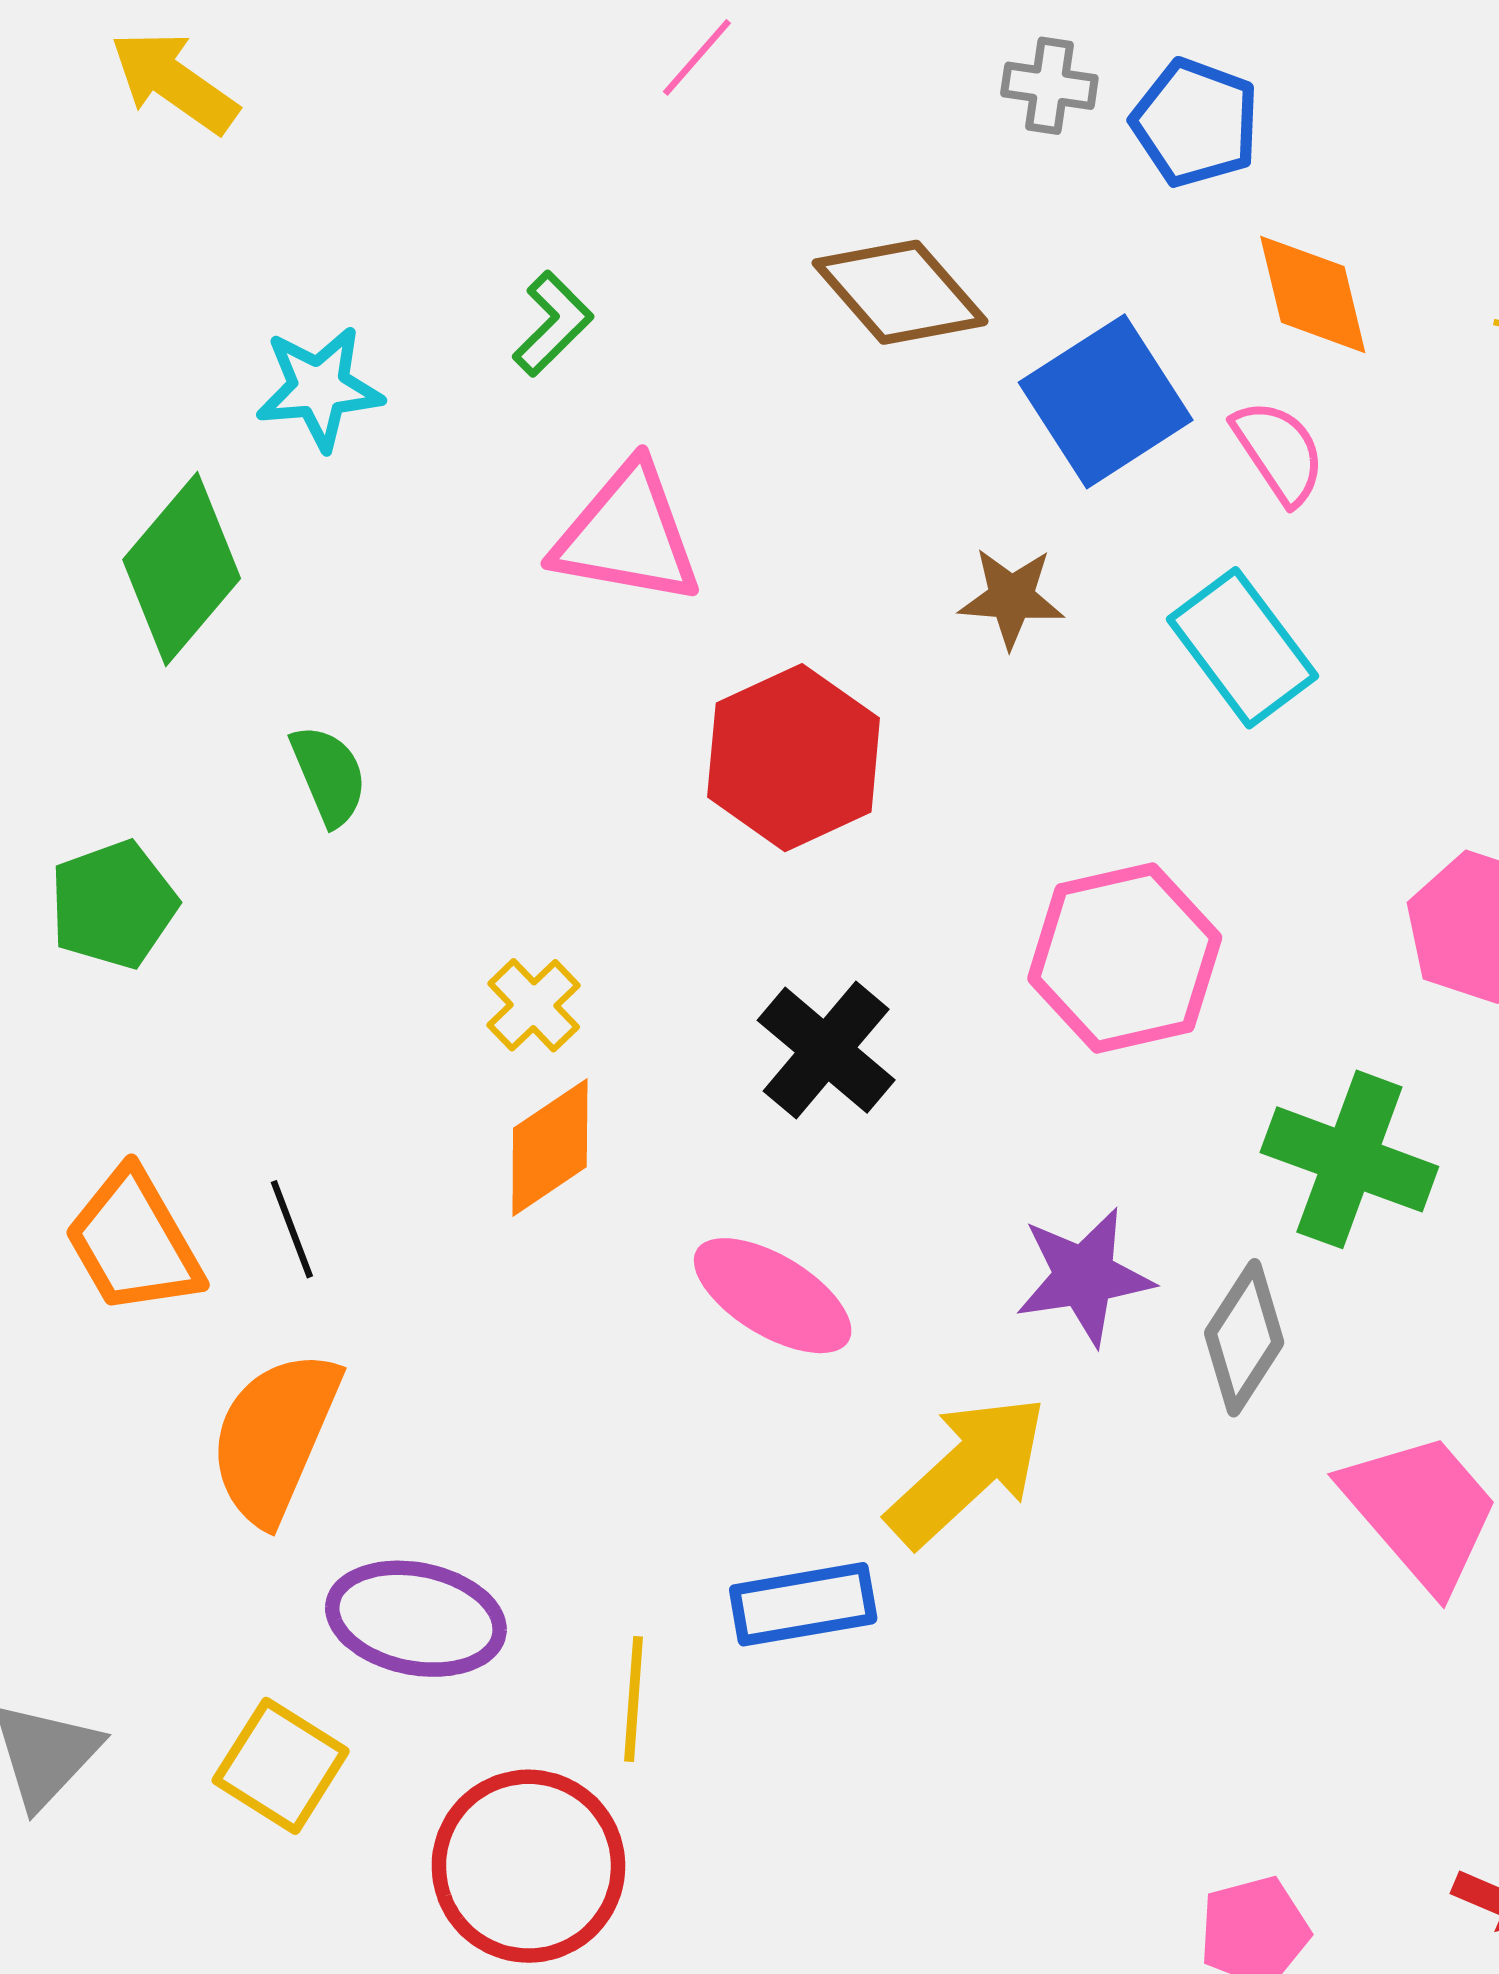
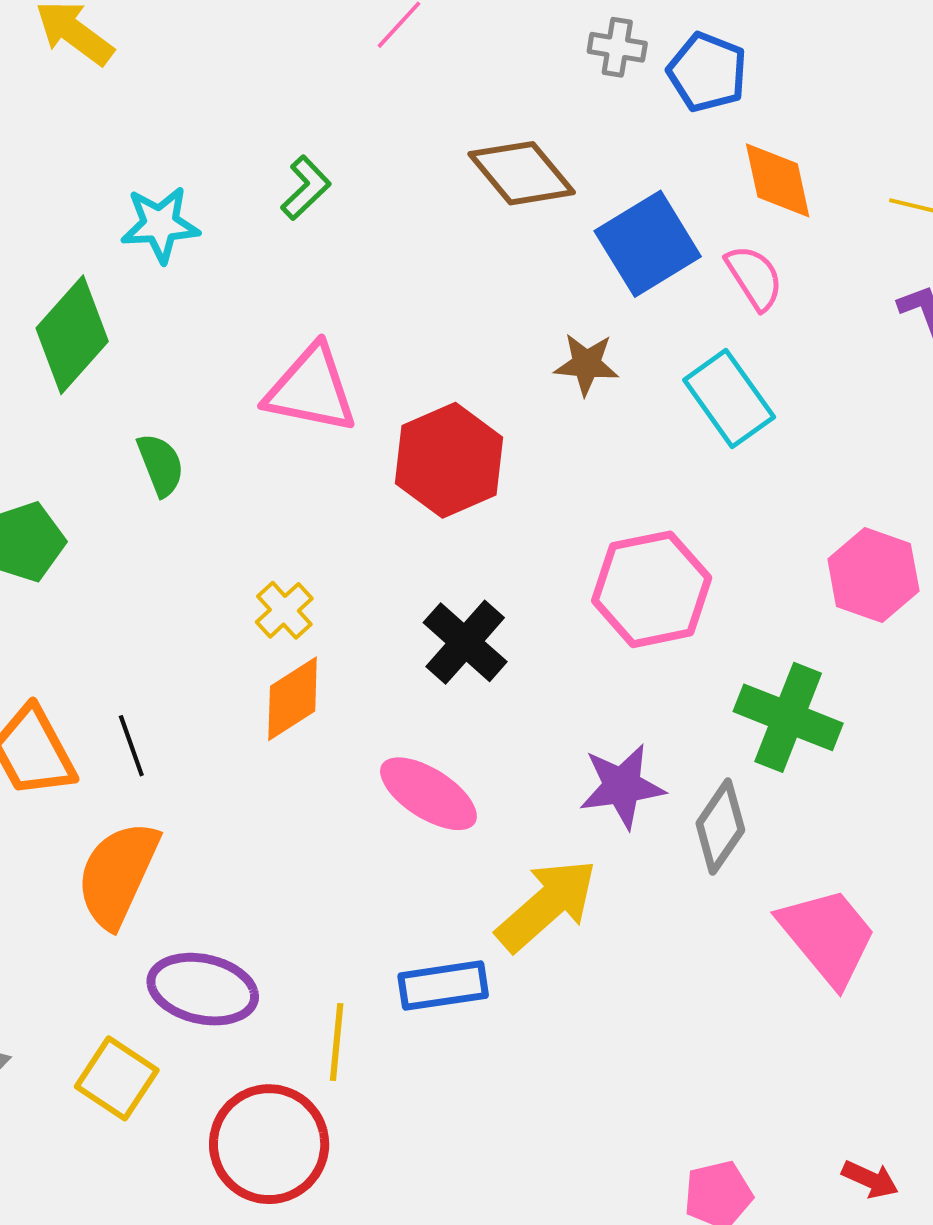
pink triangle: (627, 535) -> (311, 389), moved

